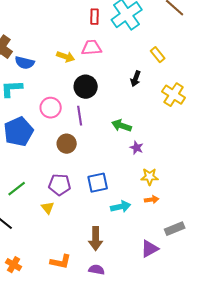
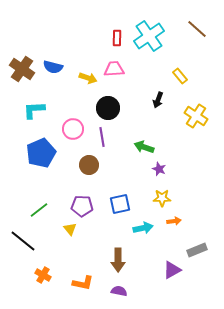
blue semicircle: (25, 63) -> (53, 67), moved
yellow star: (150, 177) -> (162, 198), moved
orange cross: (14, 265) -> (43, 275), moved

